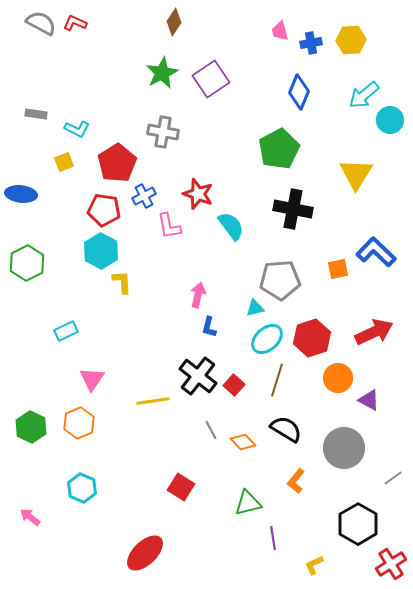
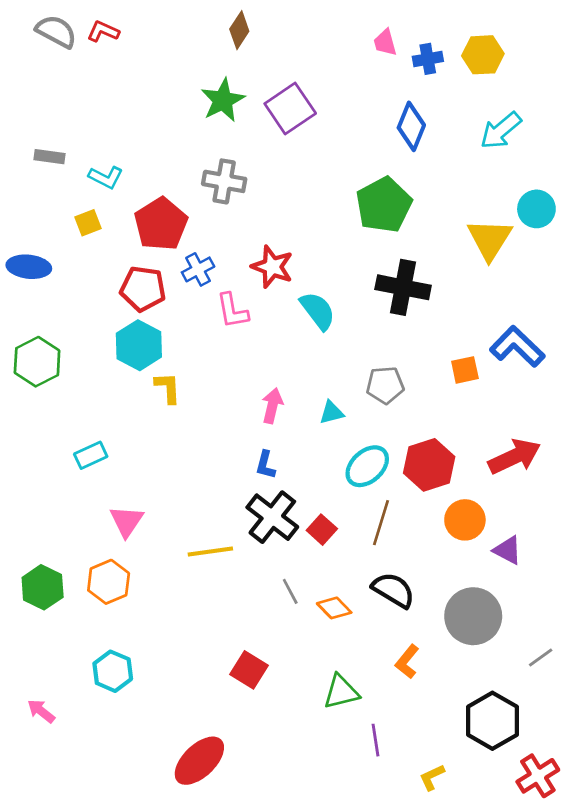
cyan circle: (390, 120) -> (536, 209), moved
gray pentagon: (280, 280) -> (385, 385), size x0.7
cyan triangle: (255, 308) -> (331, 413), moved
blue L-shape: (209, 327) -> (265, 465), moved

